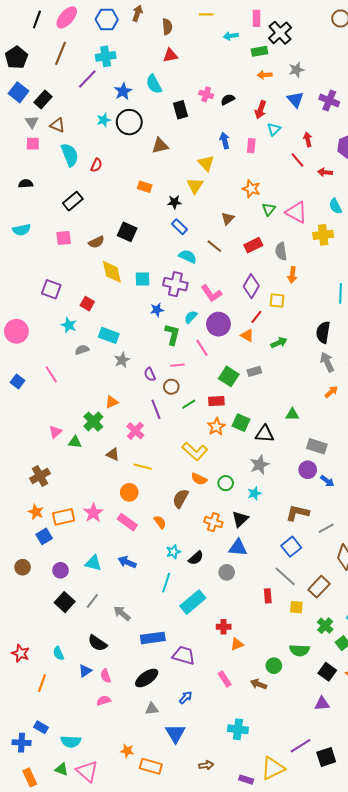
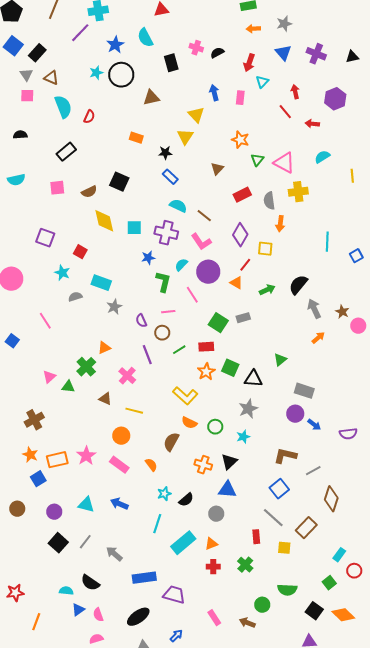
cyan semicircle: (335, 206) -> (322, 157), turned 84
yellow cross: (323, 235) -> (298, 192), moved
brown line: (214, 246) -> (204, 216), moved
black semicircle: (323, 332) -> (298, 285), moved, turned 30
blue square: (17, 382) -> (12, 341), moved
green triangle: (292, 414) -> (280, 360), turned -40
green cross: (325, 626) -> (245, 565), moved
orange triangle: (237, 644) -> (211, 544), moved
red star: (21, 653) -> (15, 593), turned -30
cyan semicircle: (58, 653) -> (66, 591), moved, turned 120

